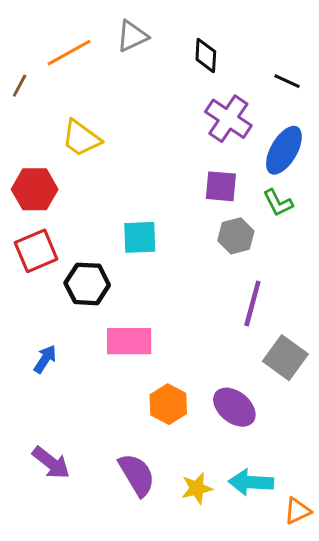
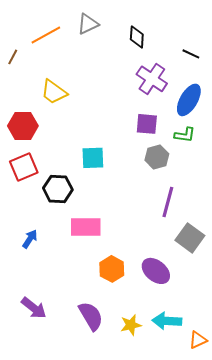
green L-shape: (278, 203) -> (185, 135), turned -55

